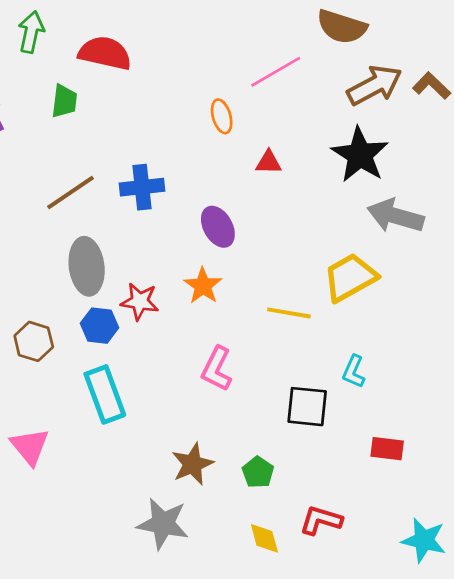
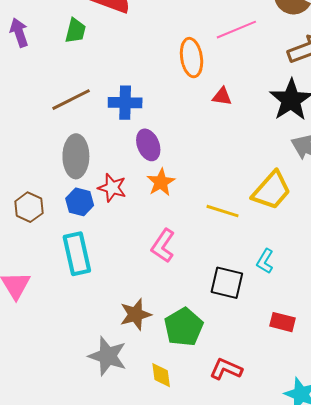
orange ellipse: (222, 116) -> (192, 58), size x1.5
purple ellipse: (218, 227) -> (148, 145), moved
yellow trapezoid: (350, 277) -> (272, 191), turned 153
green pentagon: (258, 472) -> (184, 327), size x1.6
yellow diamond: (264, 538) -> (161, 375), moved

